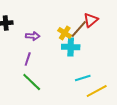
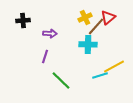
yellow cross: (65, 33) -> (85, 17), moved, turned 32
green line: (32, 82) -> (61, 80), moved
yellow line: (97, 91) -> (114, 66), moved

